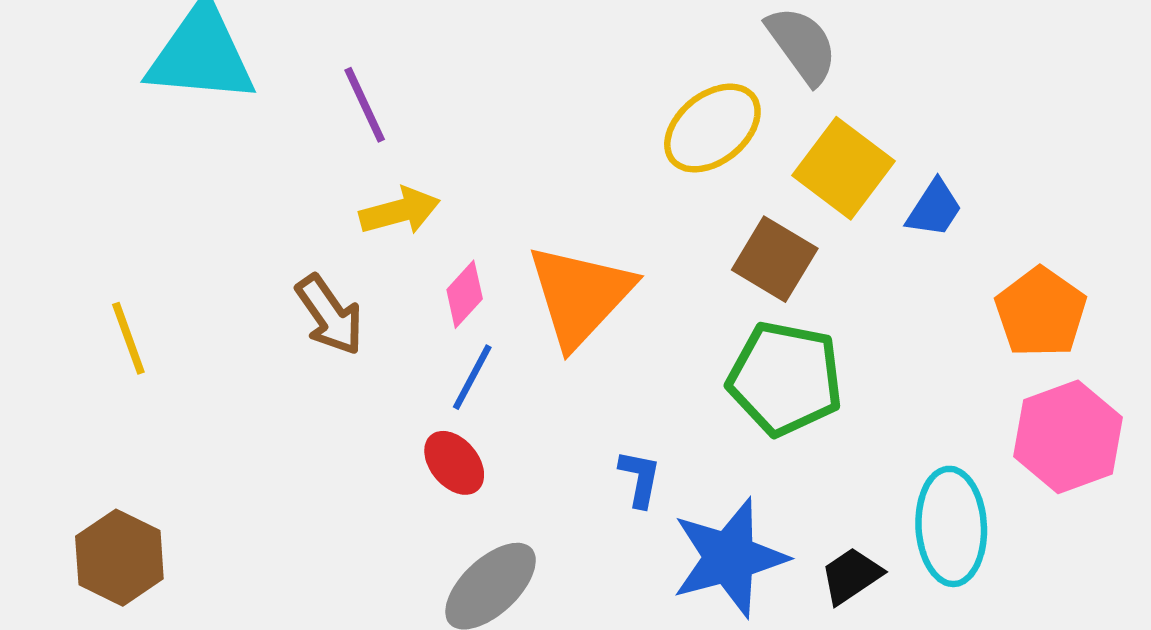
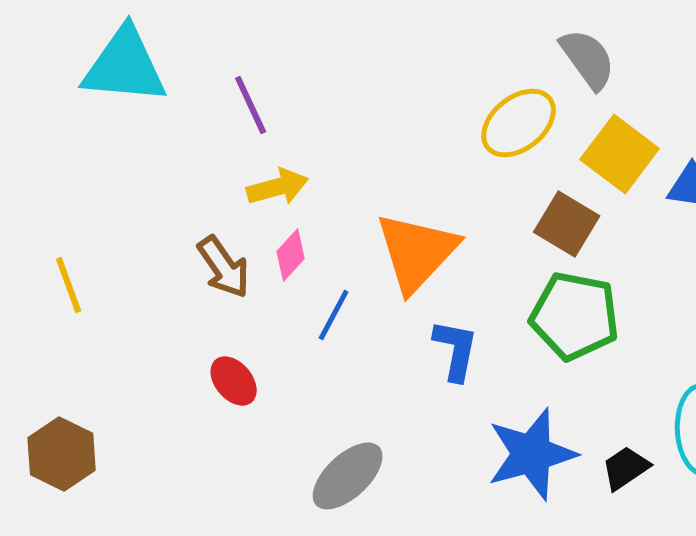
pink diamond: (465, 294) -> (291, 255), moved
red ellipse: (454, 463) -> (234, 381), moved
blue L-shape: (640, 478) -> (456, 350), moved, size x1.4

